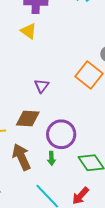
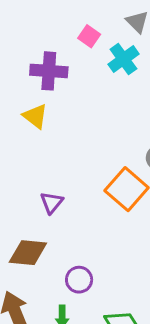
purple circle: (61, 134) -> (79, 280), size x0.6

